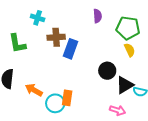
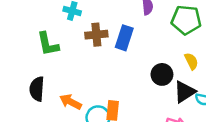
blue rectangle: (71, 49) -> (124, 38), moved
yellow semicircle: (130, 50) -> (191, 61), moved

